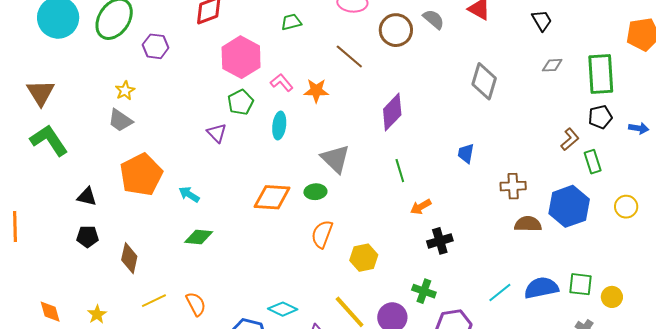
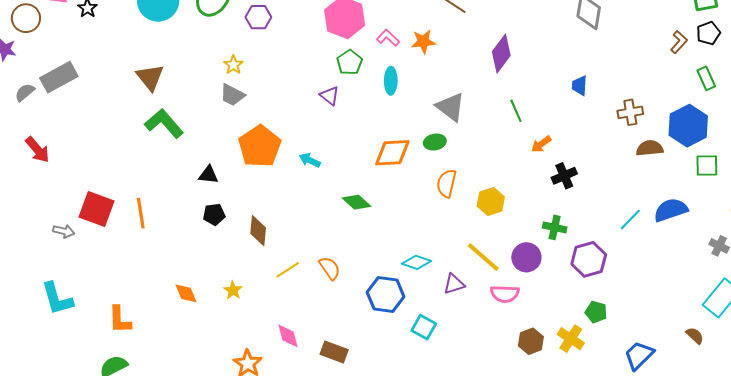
brown L-shape: (570, 139) -> (679, 42), moved
green diamond: (199, 237) -> (357, 202), moved, turned 44
green square: (581, 284) -> (707, 166), moved

